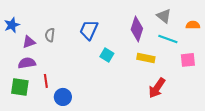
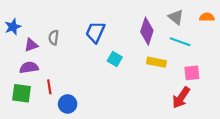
orange semicircle: (193, 25) -> (207, 17), moved
pink square: (188, 60) -> (192, 73), moved
red arrow: (157, 88) -> (181, 98), moved

